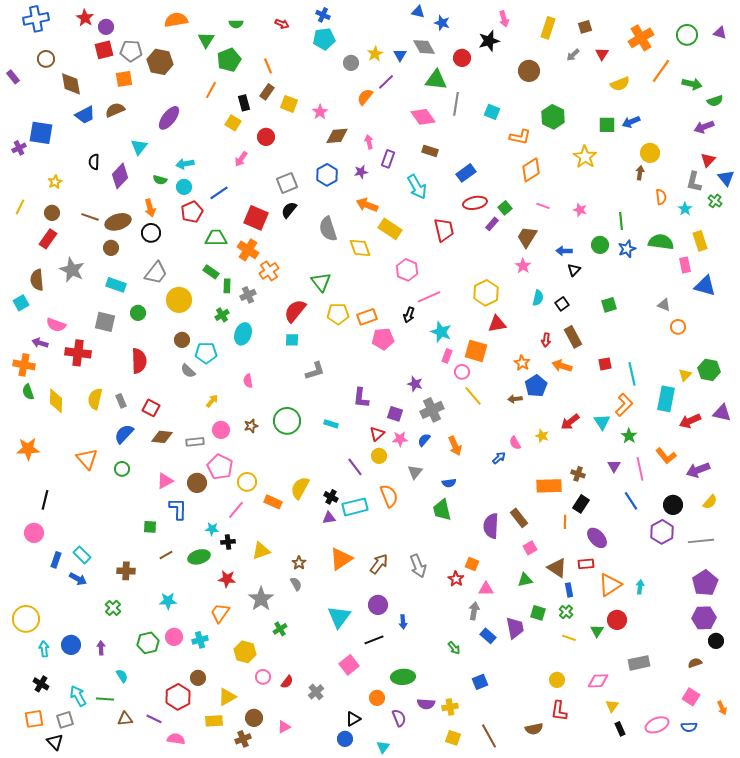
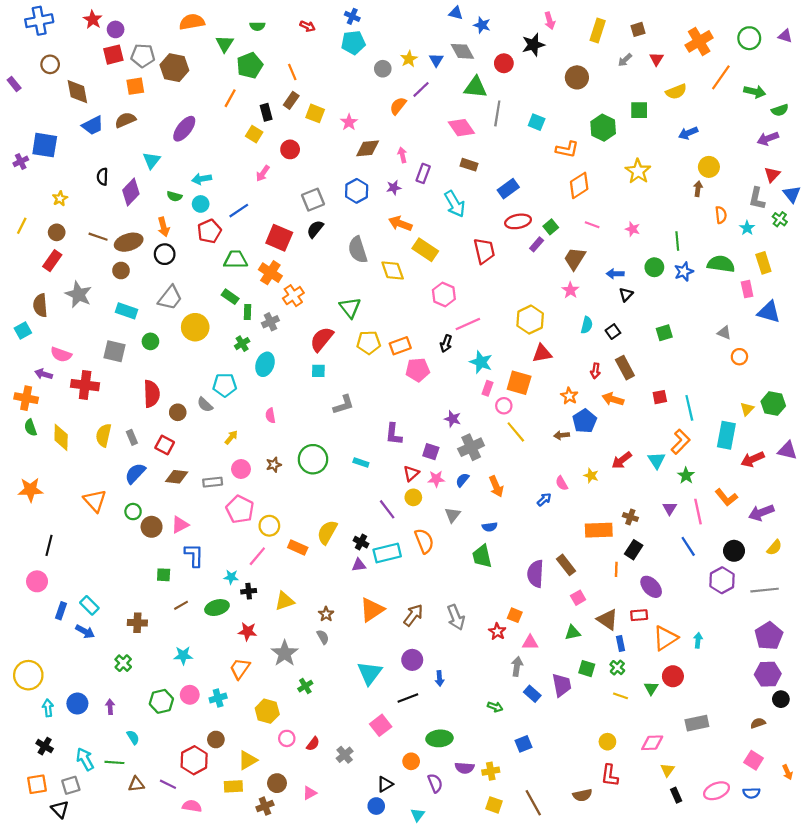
green square: (607, 125) -> (639, 110), moved
brown circle: (182, 340) -> (178, 412), moved
brown circle: (197, 483) -> (152, 527), moved
green arrow: (454, 648) -> (495, 707), turned -32

